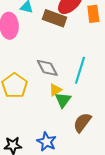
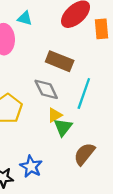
brown rectangle: (55, 18) -> (60, 61), moved
blue star: (47, 142) -> (31, 167), moved

